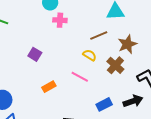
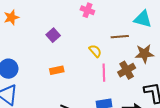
yellow semicircle: (90, 55) -> (95, 51), moved
pink line: (80, 77) -> (104, 73), moved, turned 42

